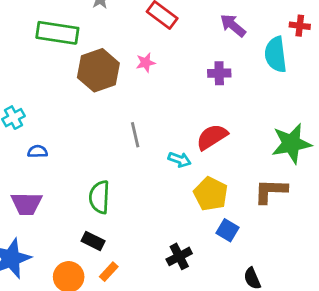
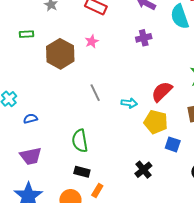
green rectangle: (57, 33) -> (26, 34), size x0.5
red semicircle: (212, 137) -> (162, 92), moved

